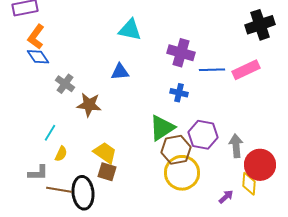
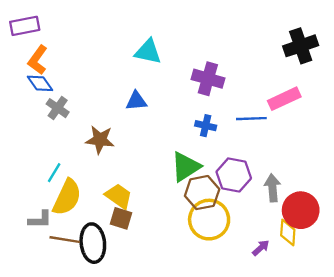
blue line: (212, 70) -> (251, 119), moved
gray cross: (65, 84) -> (58, 108), moved
yellow semicircle: (61, 154) -> (67, 197), size x2.0

